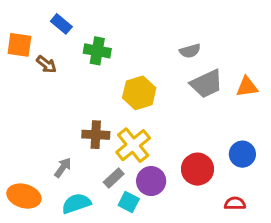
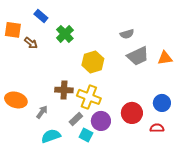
green cross: (97, 51) -> (65, 34), turned 36
yellow cross: (133, 145) -> (89, 97), turned -30
orange ellipse: (24, 196) -> (16, 100), moved
red semicircle: (235, 203) -> (157, 128), moved

